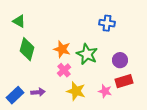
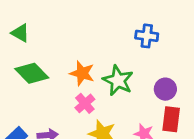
green diamond: (27, 49) -> (32, 73), turned -60
red rectangle: (124, 81) -> (171, 119), turned -66

